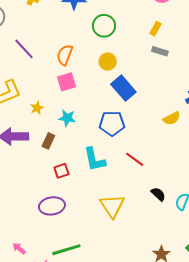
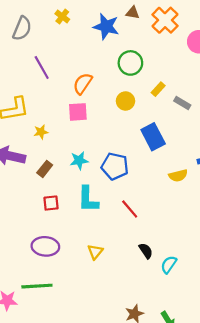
yellow rectangle: (156, 29) -> (158, 89), moved
blue rectangle: (123, 88) -> (153, 137), moved
cyan star: (67, 118) -> (79, 161), moved, turned -30
purple ellipse: (52, 206) -> (45, 246), moved
yellow triangle: (112, 206) -> (95, 252), size x0.6

